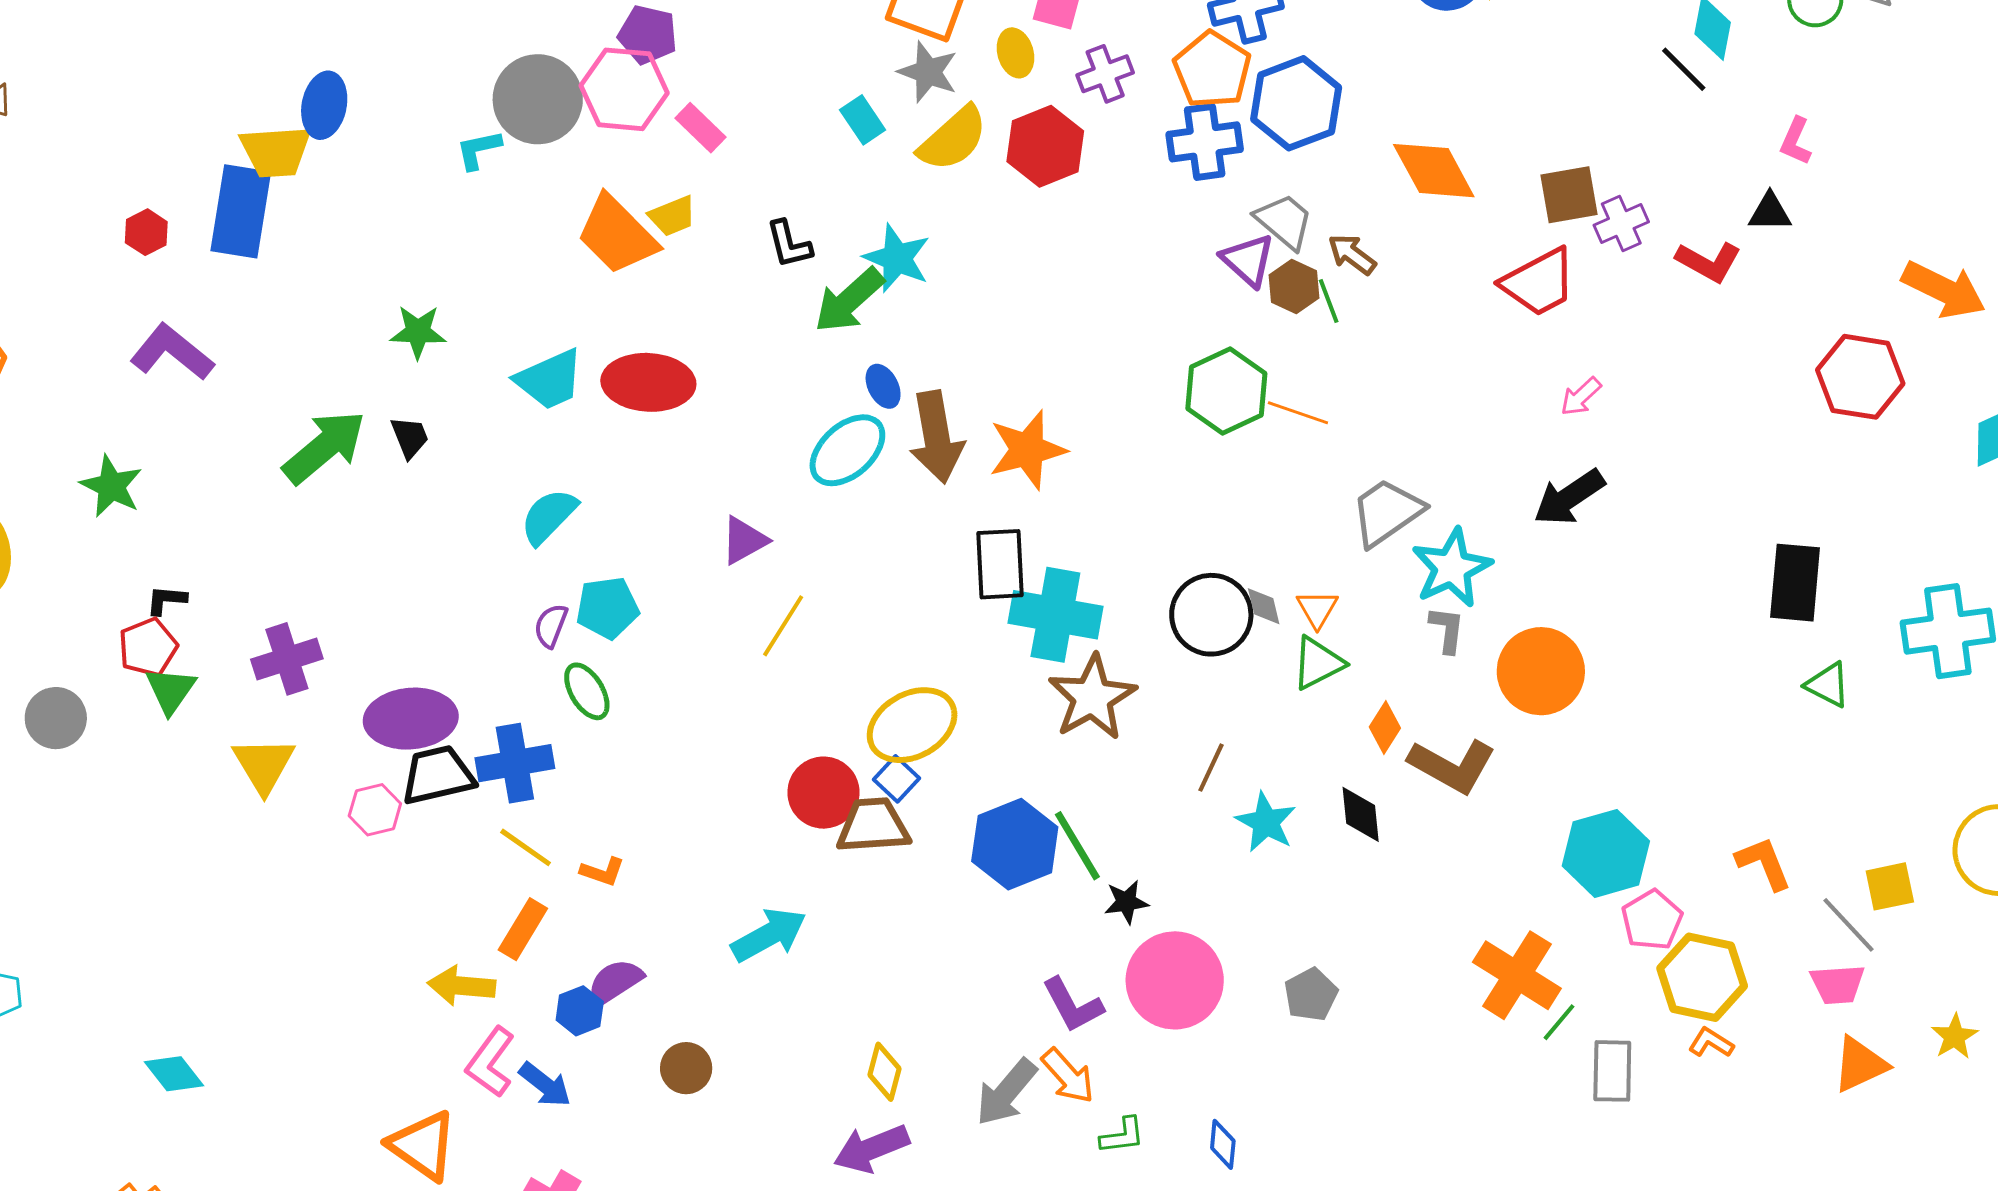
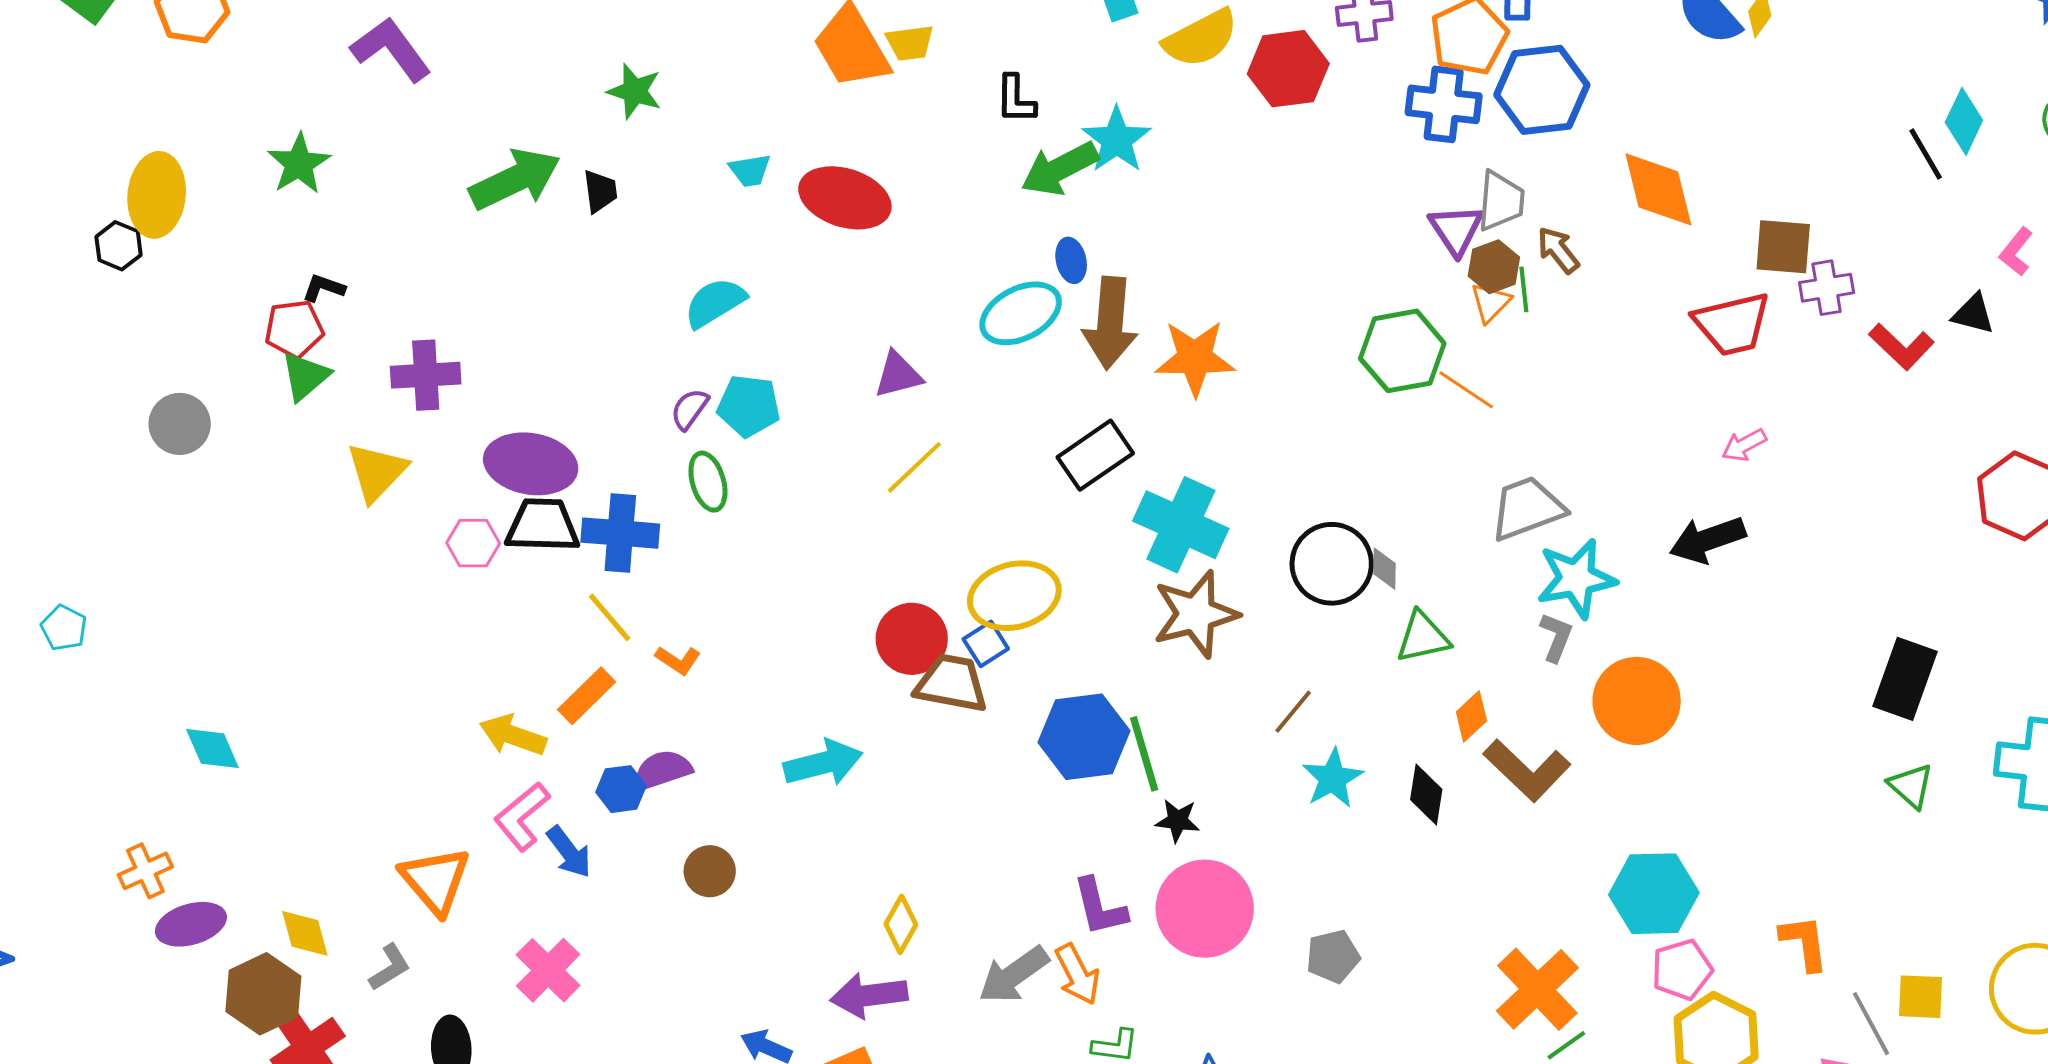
gray trapezoid: (1284, 221) -> (1501, 201), turned 40
cyan trapezoid: (550, 380) -> (750, 170), size x0.6
black rectangle: (1000, 564) -> (1095, 455), moved, turned 44
orange triangle: (1317, 609) -> (1491, 303), moved
gray circle: (56, 718) -> (180, 424), moved

